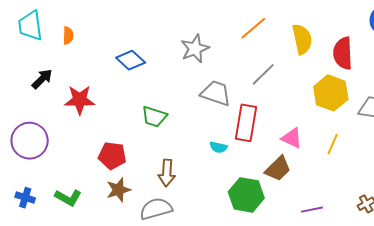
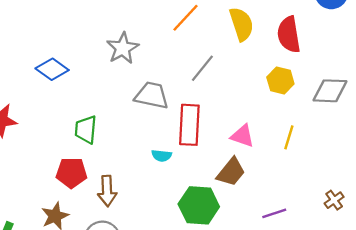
yellow hexagon: (331, 93) -> (280, 81), size x0.7
green trapezoid: (154, 117) -> (86, 130), turned 84
red pentagon: (112, 156) -> (72, 173), moved

